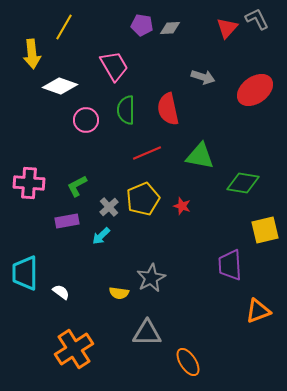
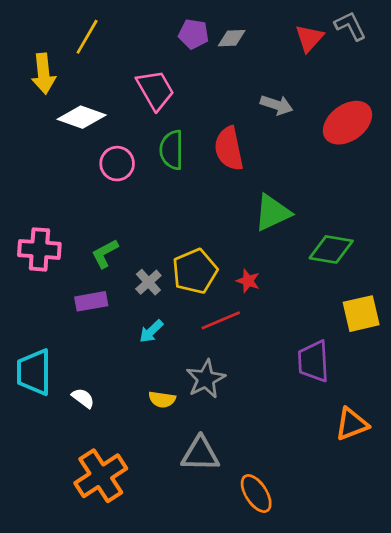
red line: (147, 153) -> (221, 320), moved
green triangle: (200, 156) -> (273, 213), turned -36
cyan arrow: (101, 236) -> (151, 331), moved

